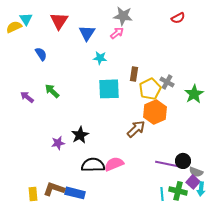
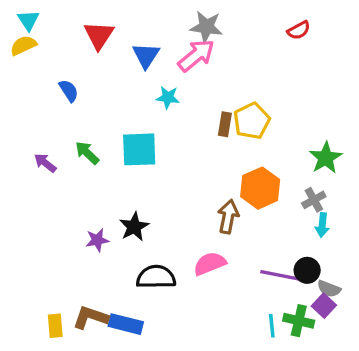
cyan triangle: (26, 19) -> (28, 20), moved
pink arrow: (117, 33) -> (196, 55), size x1.6
gray cross: (167, 82) -> (314, 200), moved, turned 32
cyan square: (109, 89) -> (139, 149), moved
yellow pentagon: (150, 89) -> (252, 121), moved
brown arrow: (136, 129) -> (228, 217), turned -36
pink semicircle: (114, 164) -> (210, 264), moved
cyan arrow: (201, 189) -> (322, 225), moved

